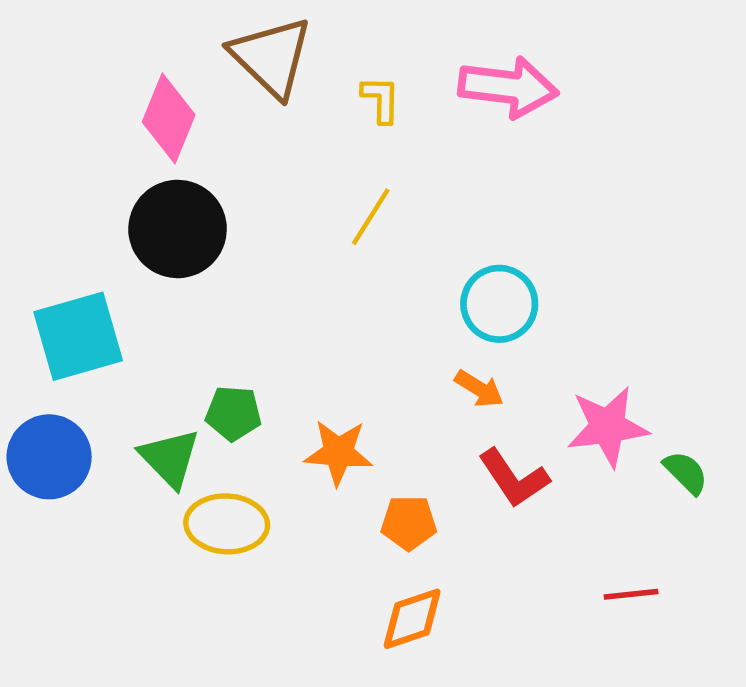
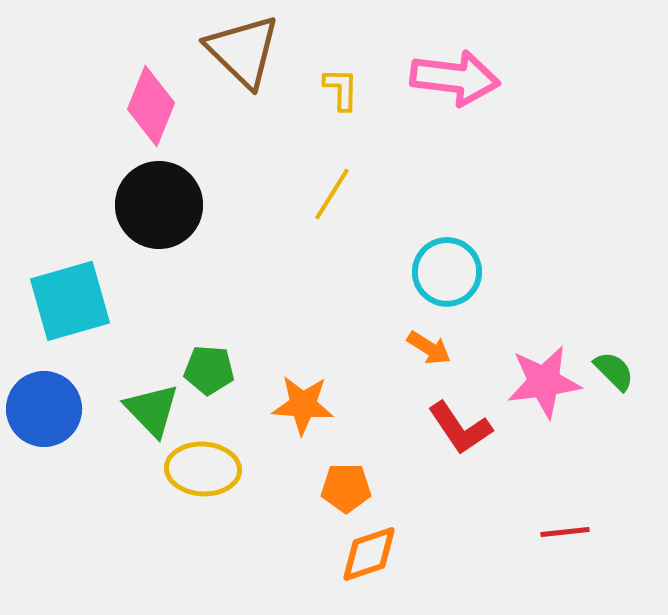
green semicircle: (686, 472) -> (614, 371), moved
orange pentagon: (409, 523) -> (346, 488), moved

